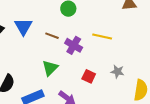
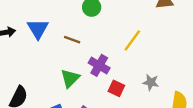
yellow line: (102, 36) -> (132, 40), turned -66
purple cross: (74, 45) -> (99, 65), moved

